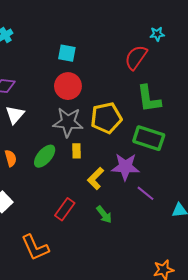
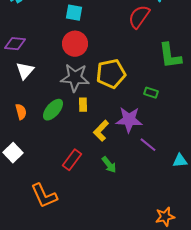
green L-shape: (149, 99) -> (170, 56), moved
green rectangle: (149, 138) -> (151, 93), size x0.5

